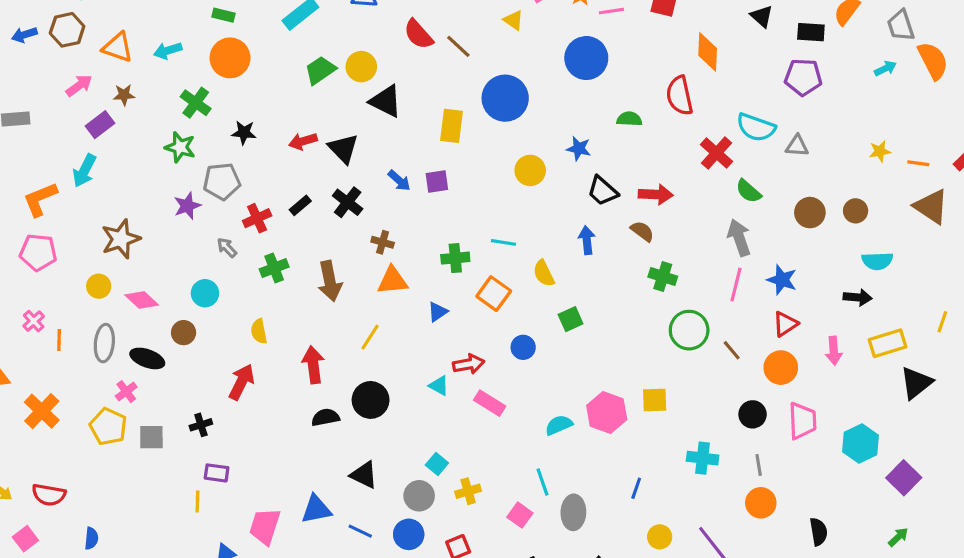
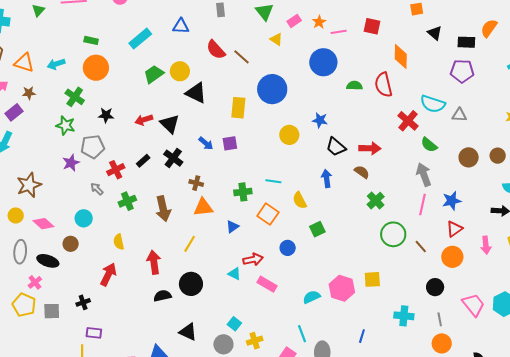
green semicircle: (629, 119) -> (354, 86), moved
green cross: (663, 277) -> (376, 201), turned 30
blue star: (782, 280) -> (452, 201), turned -30
pink trapezoid: (802, 421) -> (473, 305), moved, turned -35

